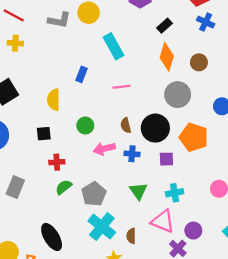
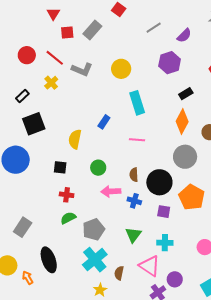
gray L-shape: (59, 20) -> (82, 69), moved
yellow cross: (15, 43) -> (51, 83), turned 32
gray rectangle: (15, 187) -> (23, 227), moved

